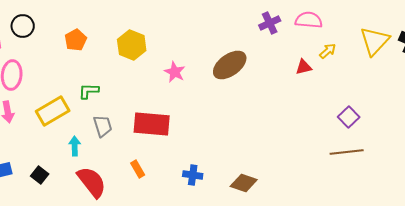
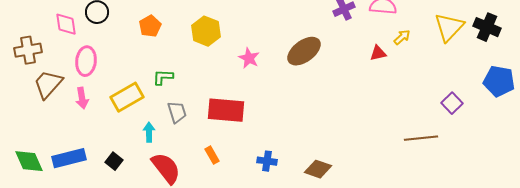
purple square: (349, 117) -> (452, 103), moved

